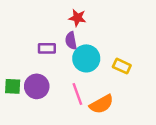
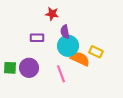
red star: (77, 18) -> (52, 14), moved
purple semicircle: (71, 41) -> (65, 32), moved
orange semicircle: (102, 104) -> (80, 59), moved, turned -126

